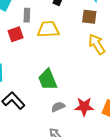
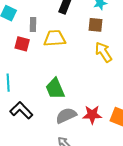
red square: (16, 34) -> (22, 44), turned 35
gray semicircle: (58, 107) -> (66, 116), size x1.5

